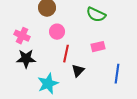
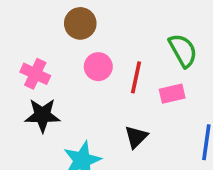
green semicircle: (96, 15) -> (183, 50), moved, turned -144
red line: (66, 54) -> (136, 77), moved

